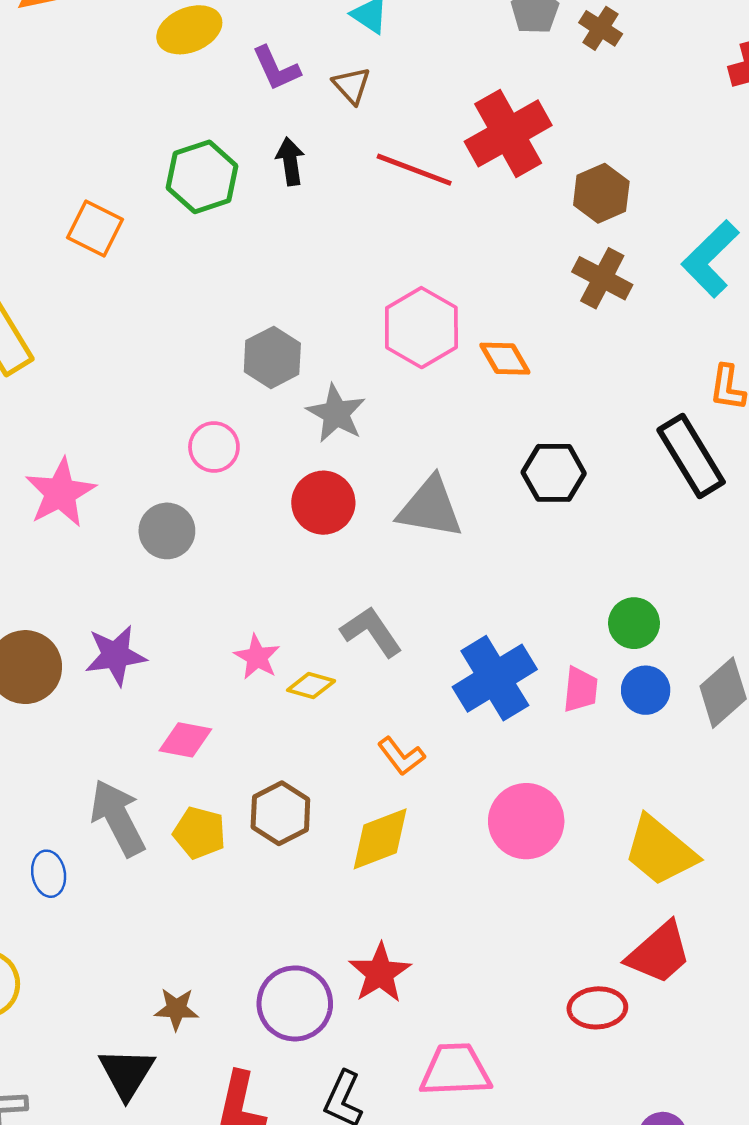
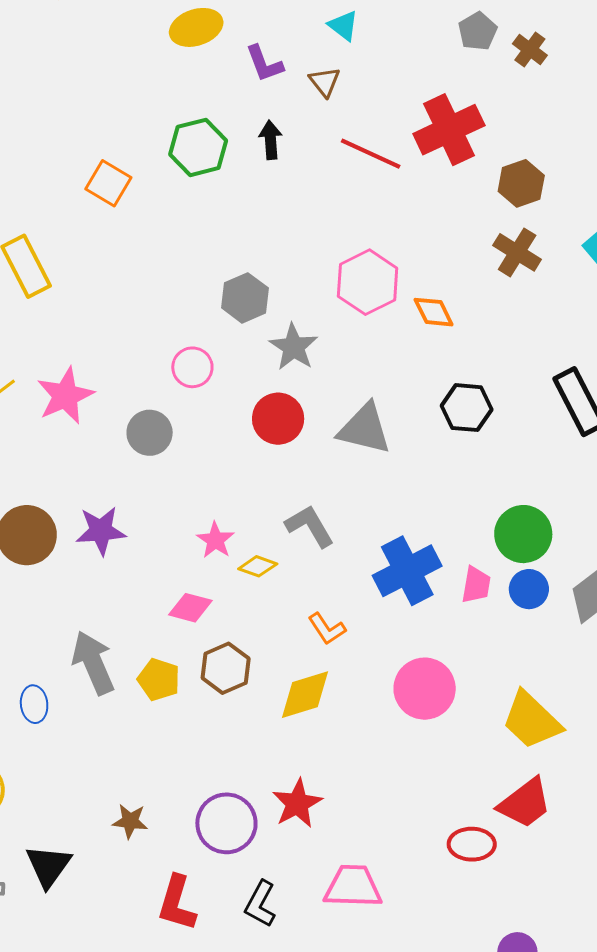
green circle: (634, 623) -> (523, 534), size x1.4
pink diamond: (185, 740) -> (190, 608), moved
black triangle: (127, 1073) -> (48, 866), moved

